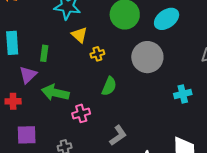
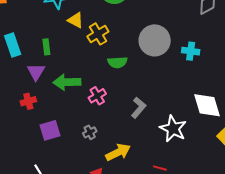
yellow cross: (97, 54) -> (98, 34), size x1.5
gray circle: (147, 57) -> (155, 40), moved
green semicircle: (109, 86) -> (117, 62), turned 78
cyan cross: (183, 94) -> (191, 51), turned 36

